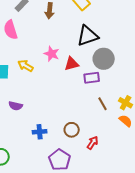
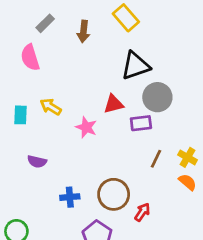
pink star: (52, 54) -> (86, 127), moved
brown line: (103, 104) -> (156, 159), turned 56
brown circle: (72, 130) -> (114, 194), size x1.5

